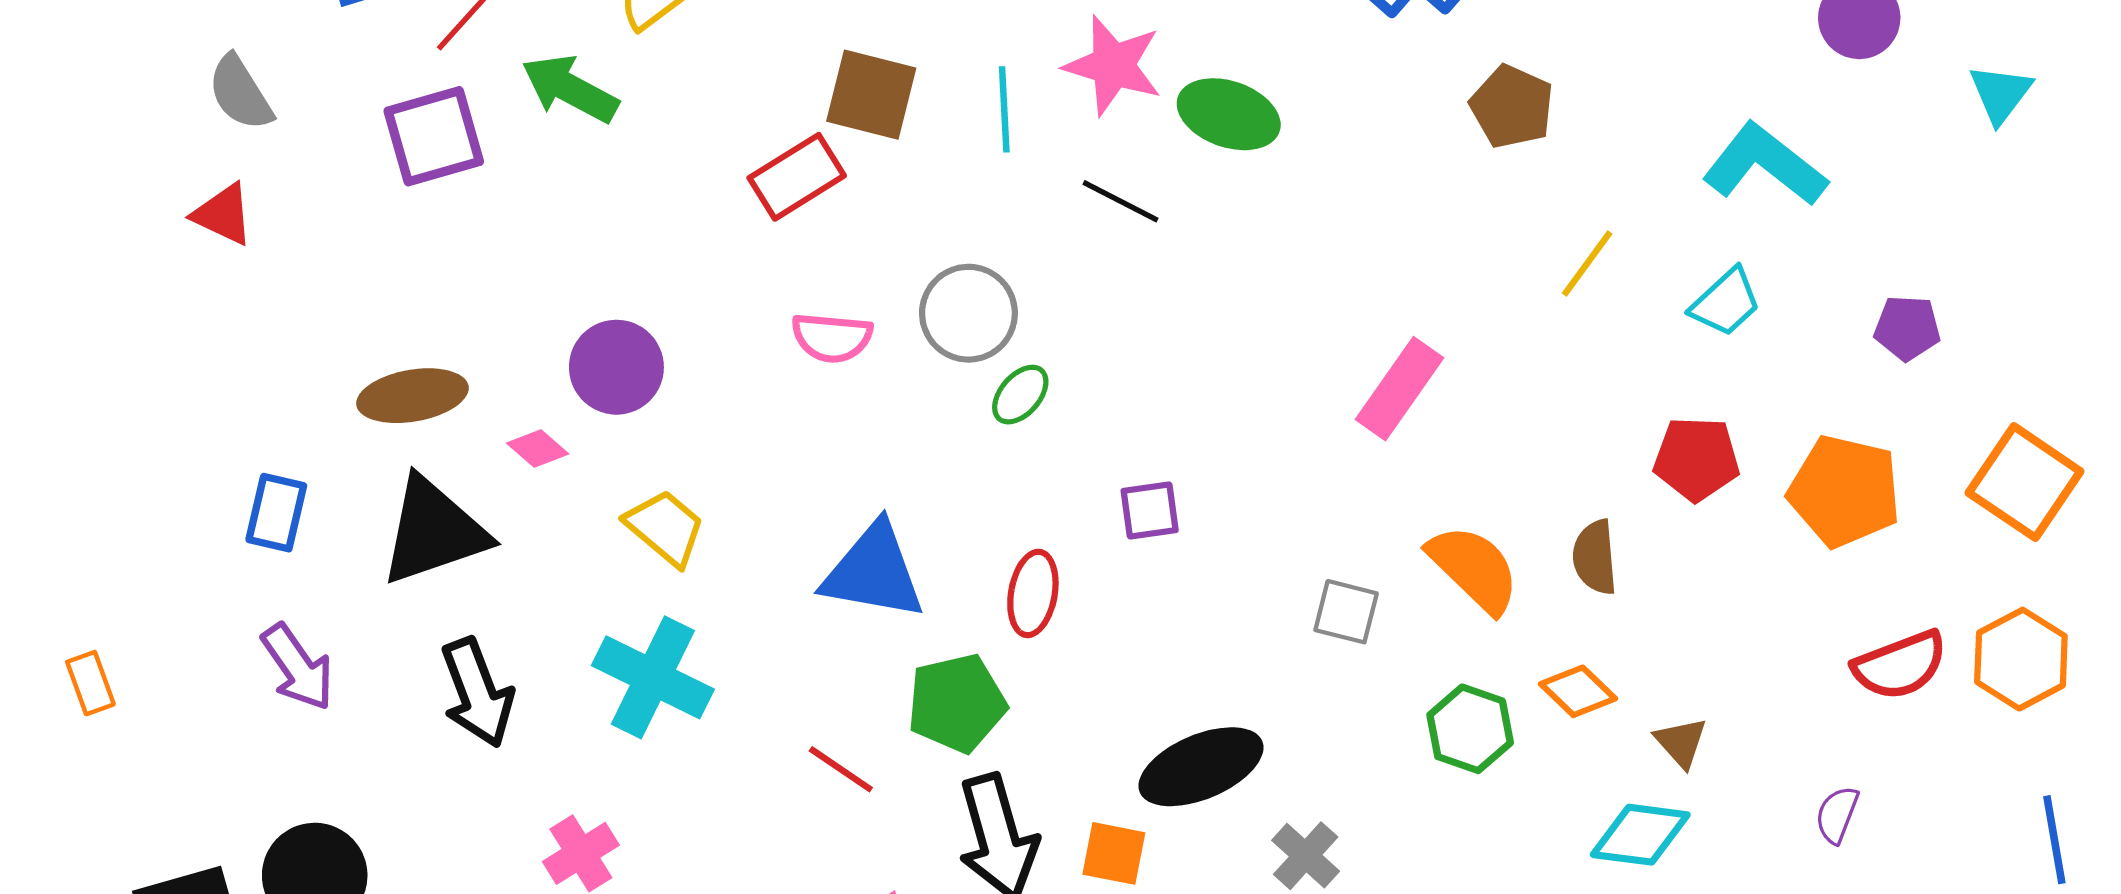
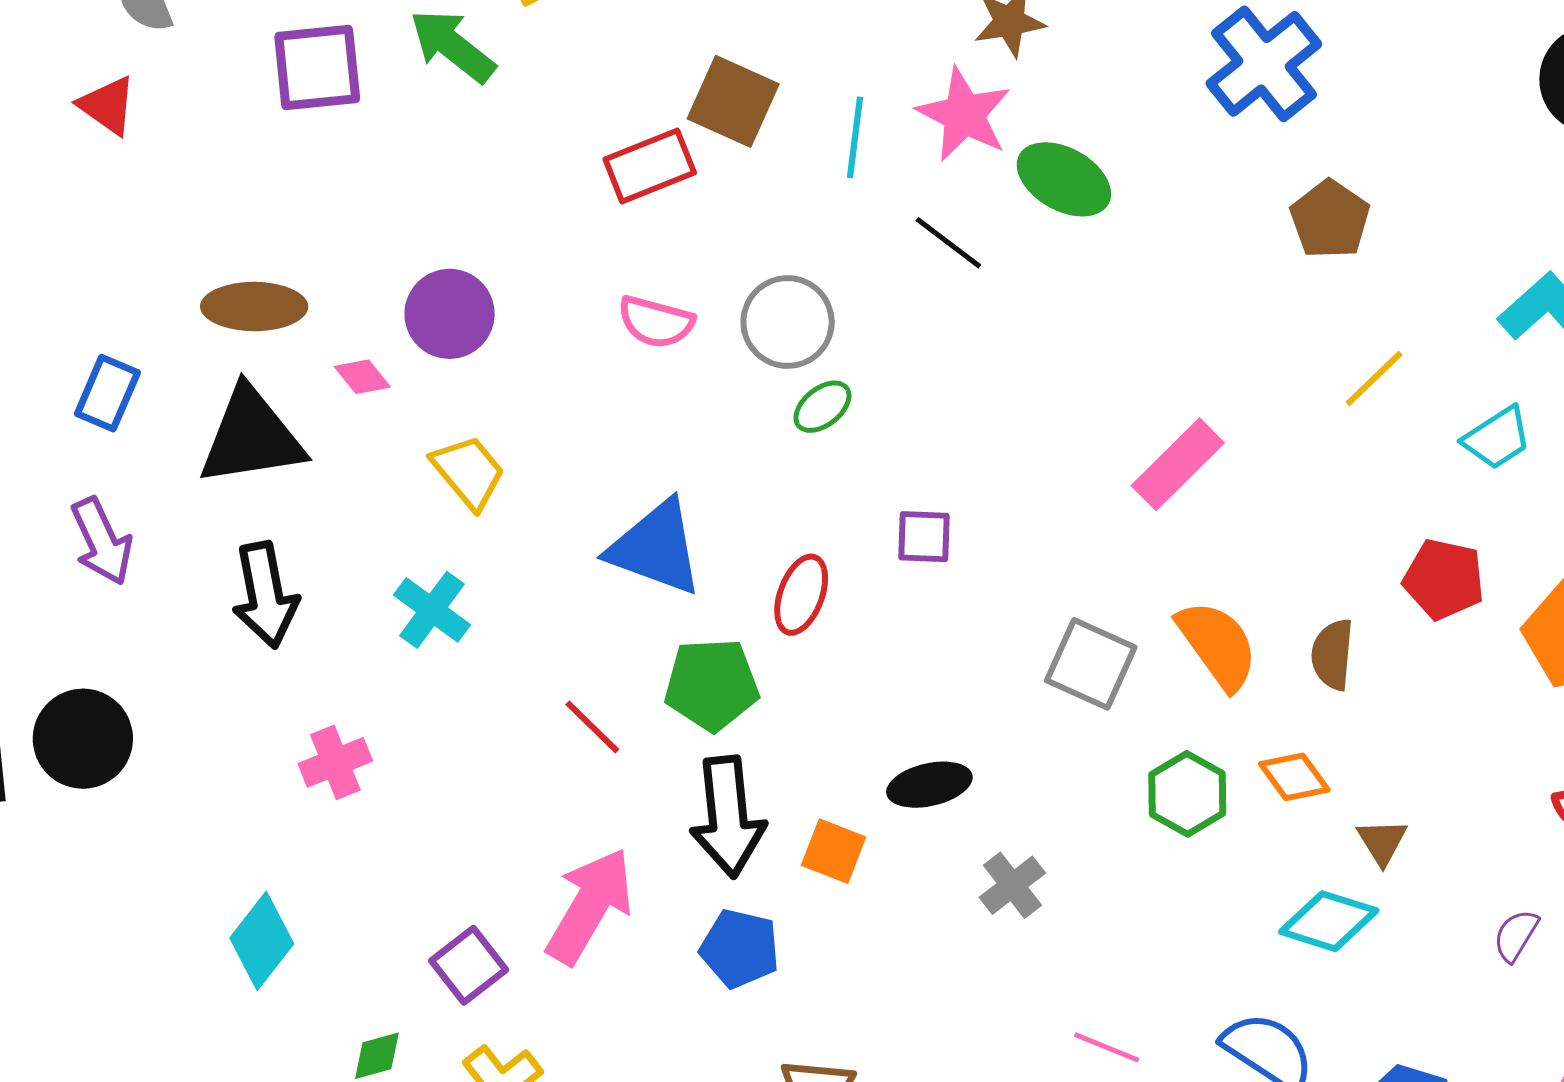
gray square: (1346, 612) -> (1091, 664), size x1.4
cyan cross: (653, 677) -> (432, 610), size x0.7
black ellipse: (1201, 767) -> (929, 785), size x0.7

